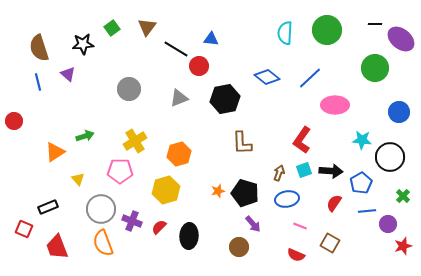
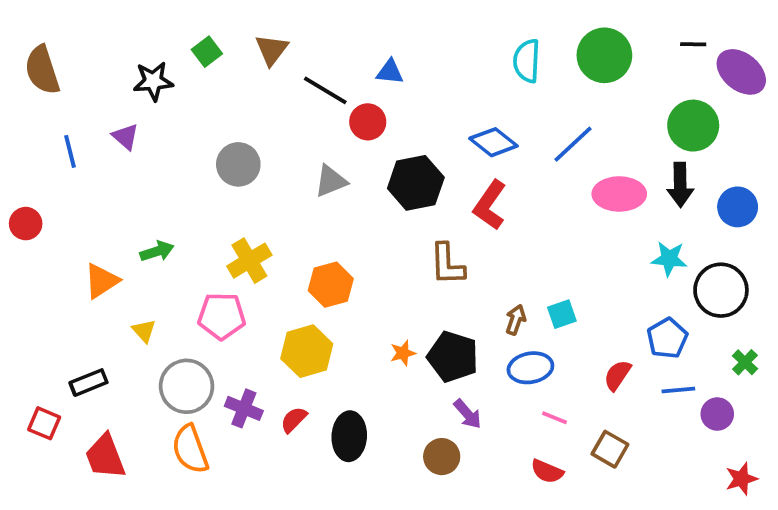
brown semicircle: (39, 48) -> (42, 70), moved
red L-shape: (302, 140) -> (490, 205), moved
black arrow: (331, 171) -> (680, 185), moved, turned 85
red star: (403, 246) -> (741, 479), moved

